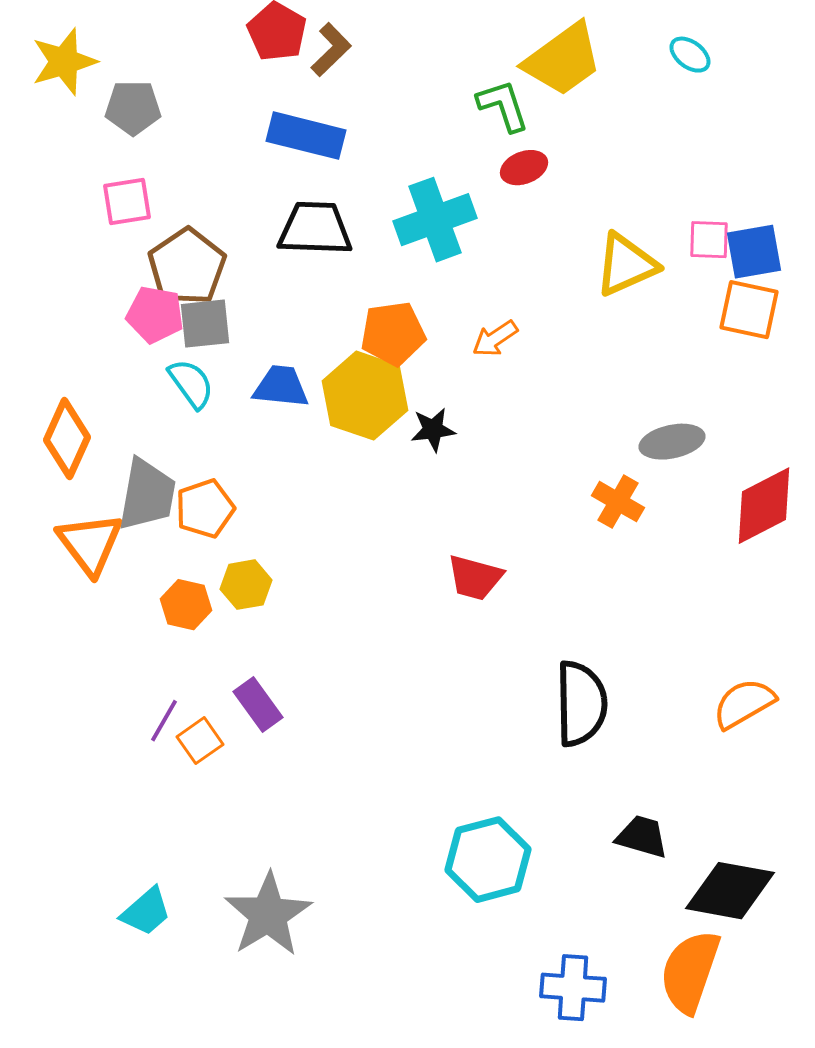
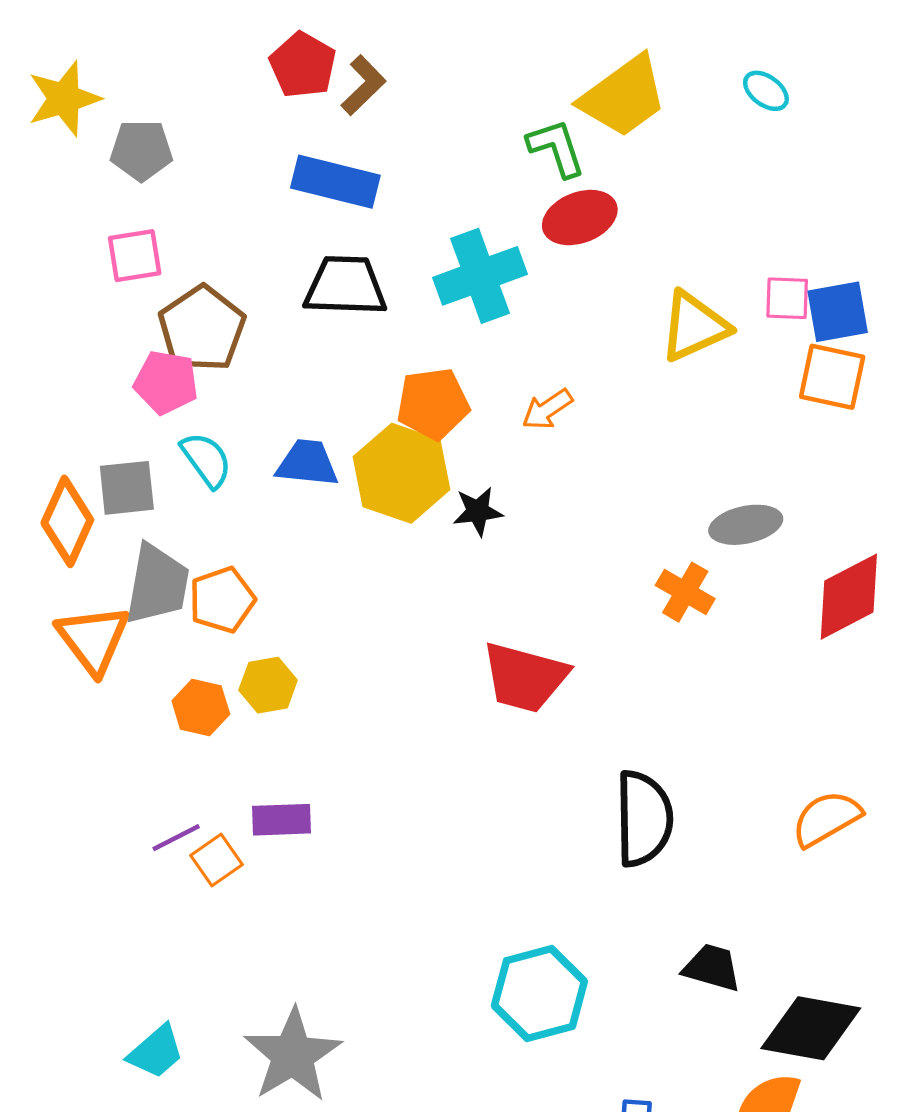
red ellipse: (524, 168) -> (580, 218), size x1.4
gray square: (205, 324) -> (127, 488), moved
red trapezoid: (475, 578) -> (525, 677), size x1.4
purple rectangle: (258, 705) -> (282, 820), turned -56
purple line: (164, 721) -> (176, 838), turned 33

